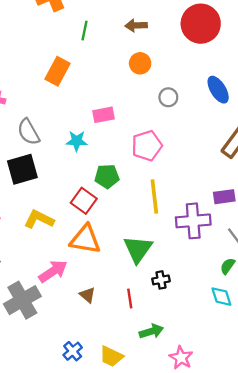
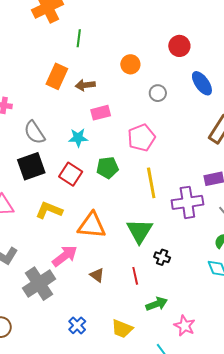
red circle: (201, 24) -> (179, 46), moved, size x0.6
brown arrow: (136, 25) -> (85, 85), moved
red square: (84, 201) -> (71, 174), moved
black cross: (161, 280) -> (162, 257), turned 35
blue cross: (73, 351) -> (77, 325), moved

